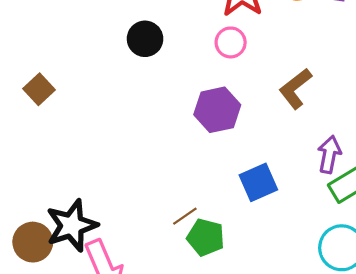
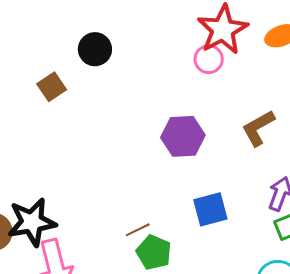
black circle: (145, 39) -> (95, 49), moved
pink circle: (231, 42) -> (209, 59), moved
brown square: (39, 89) -> (52, 87), moved

